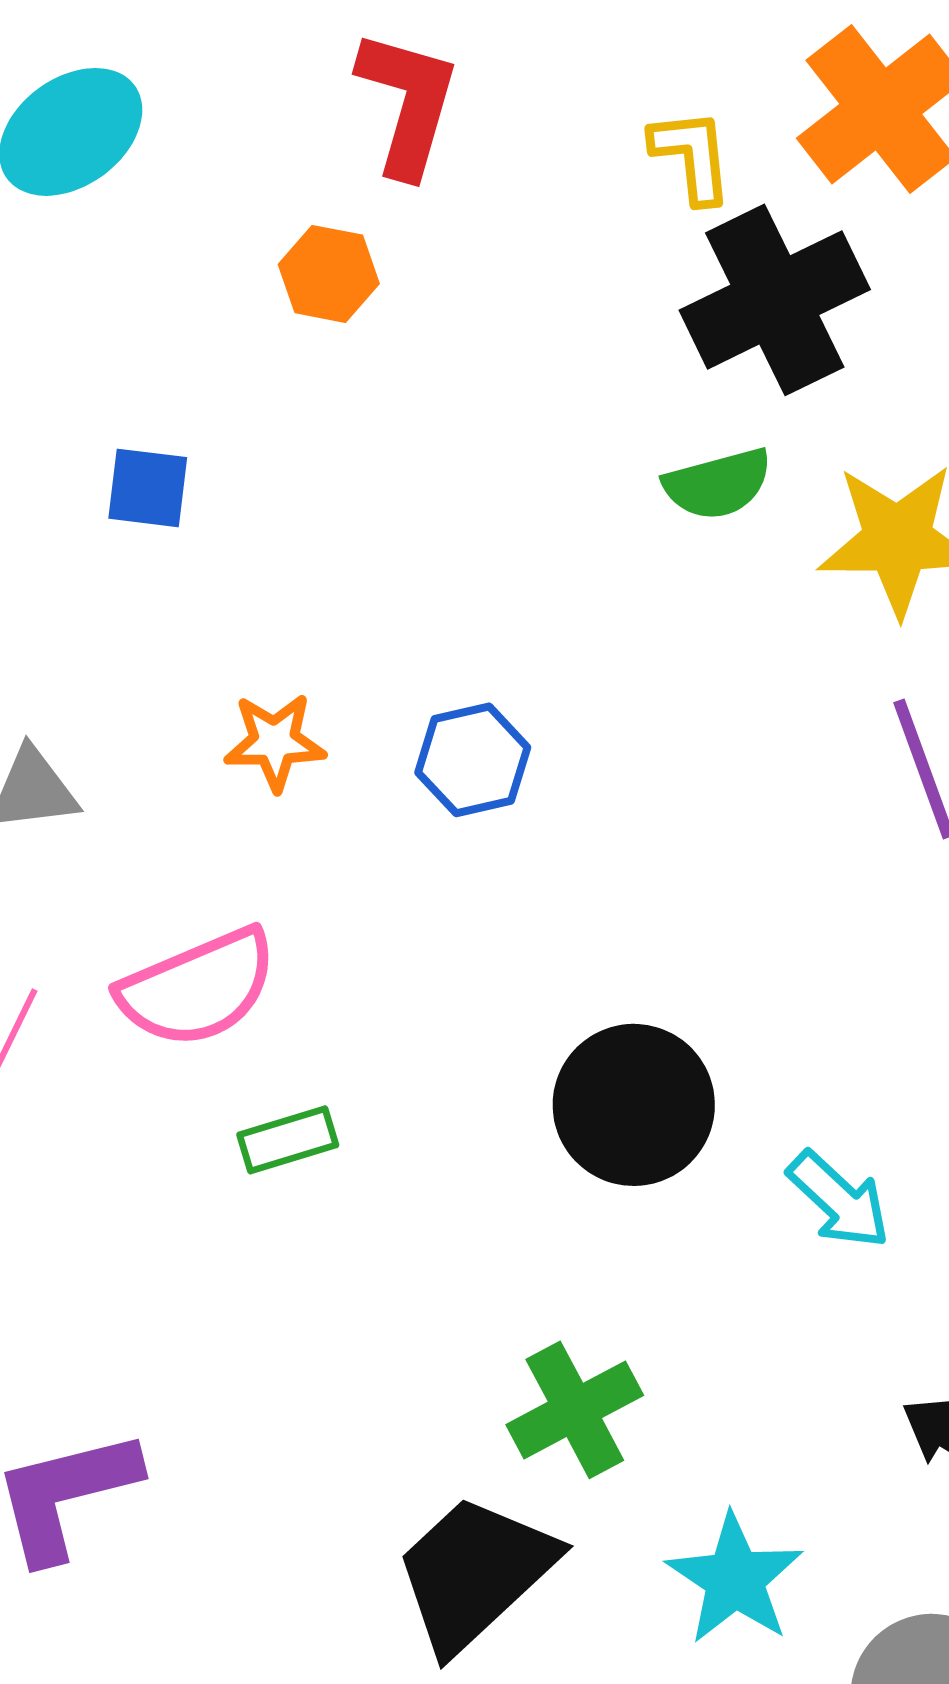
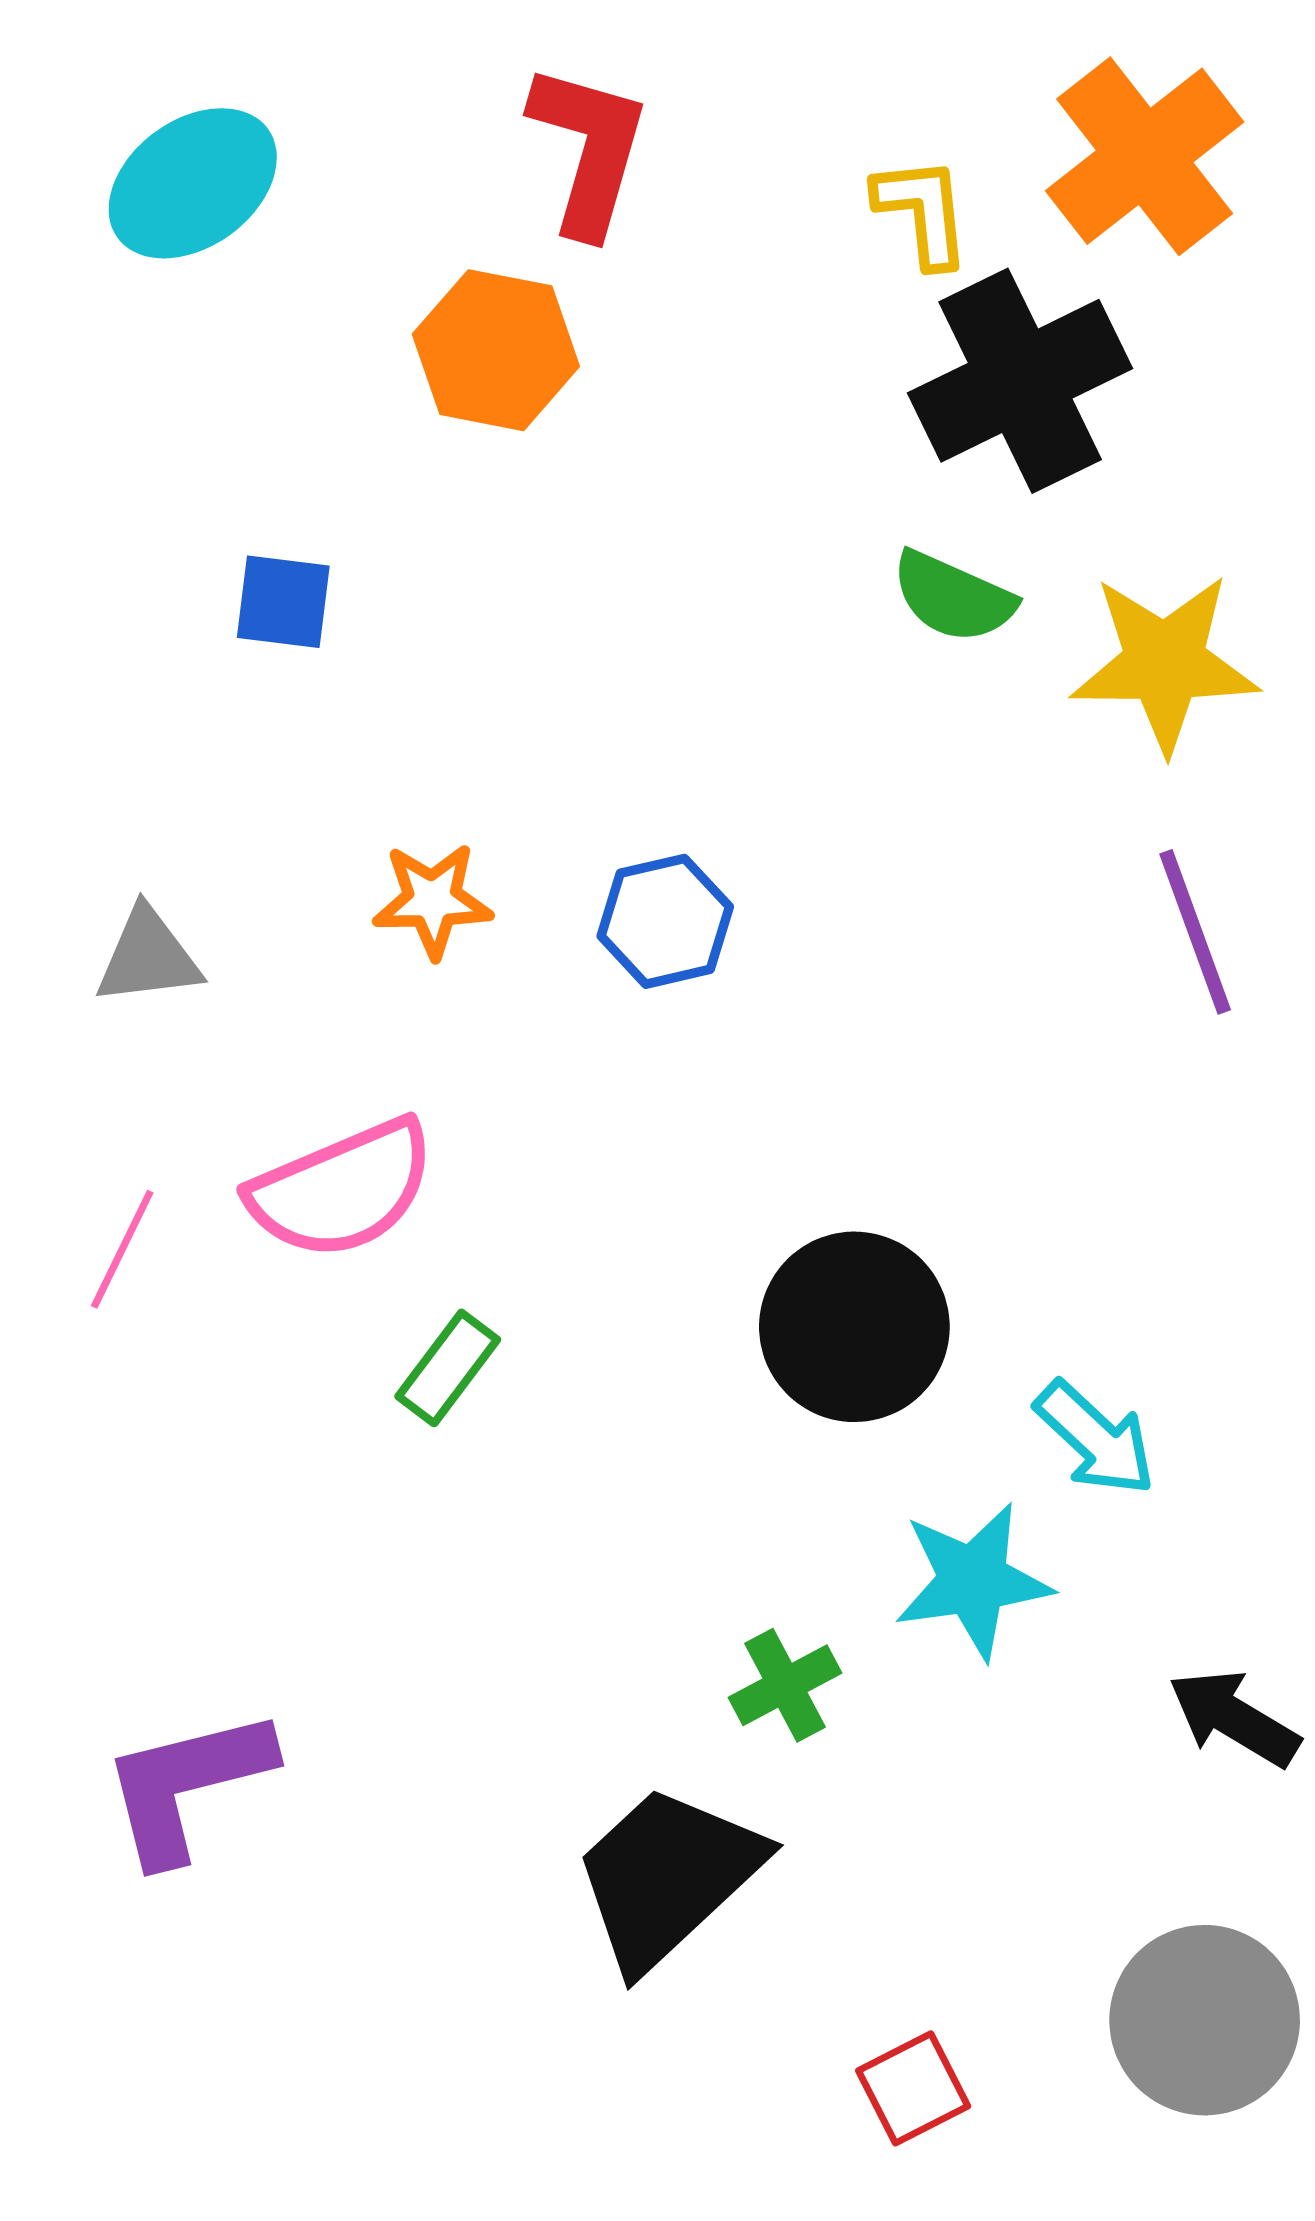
orange hexagon: (329, 274) -> (496, 350), size x1.4
green semicircle: (718, 484) -> (953, 597), turned 39
green rectangle: (288, 1140) -> (448, 1368), turned -36
green cross: (575, 1410) -> (785, 1685), size x0.7
cyan star: (735, 1579) -> (973, 1581), moved, turned 30

